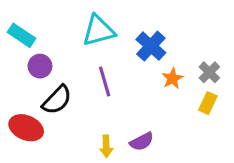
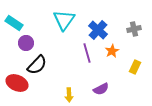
cyan triangle: (99, 31) -> (64, 20), turned -40
gray cross: (209, 72) -> (134, 29), moved, turned 32
purple line: (105, 82) -> (87, 53), moved
purple semicircle: (142, 142) -> (101, 89), moved

